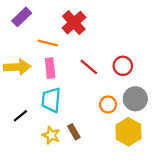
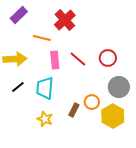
pink rectangle: (50, 68) -> (55, 60), moved
orange circle: (108, 104) -> (92, 102), moved
black line: (20, 116) -> (18, 87), moved
brown rectangle: (74, 132) -> (74, 110), moved, turned 56

